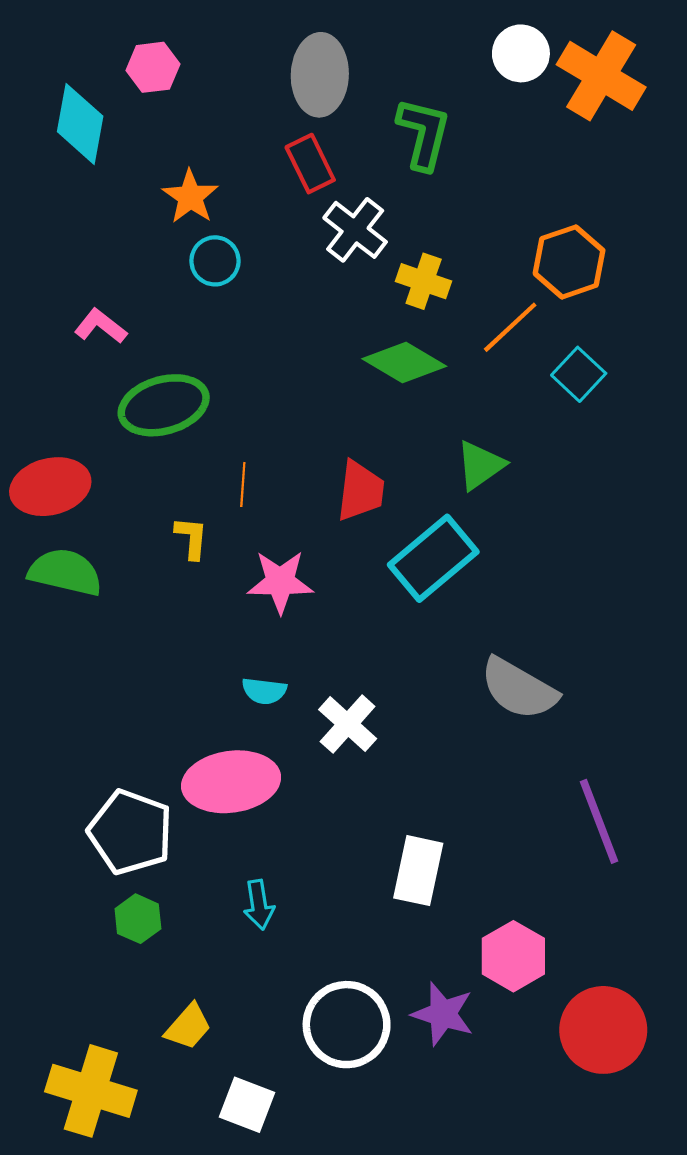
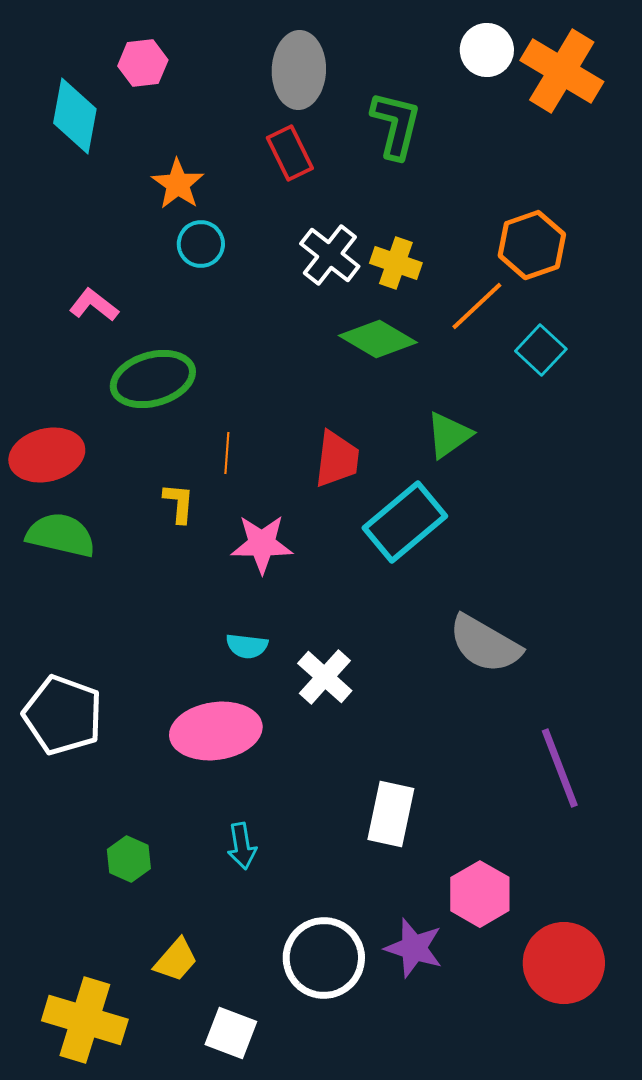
white cross: (355, 230) -> (330, 255), moved
white pentagon: (130, 832) -> (63, 715), moved

